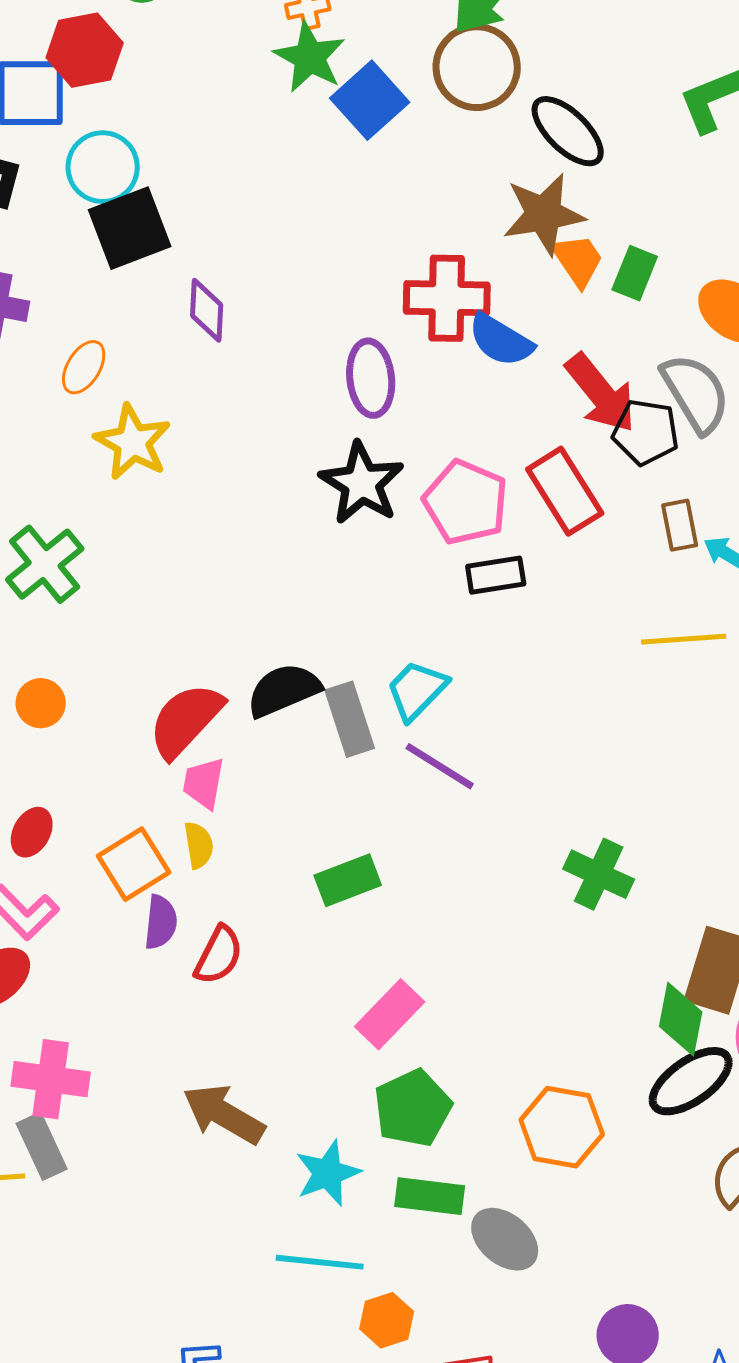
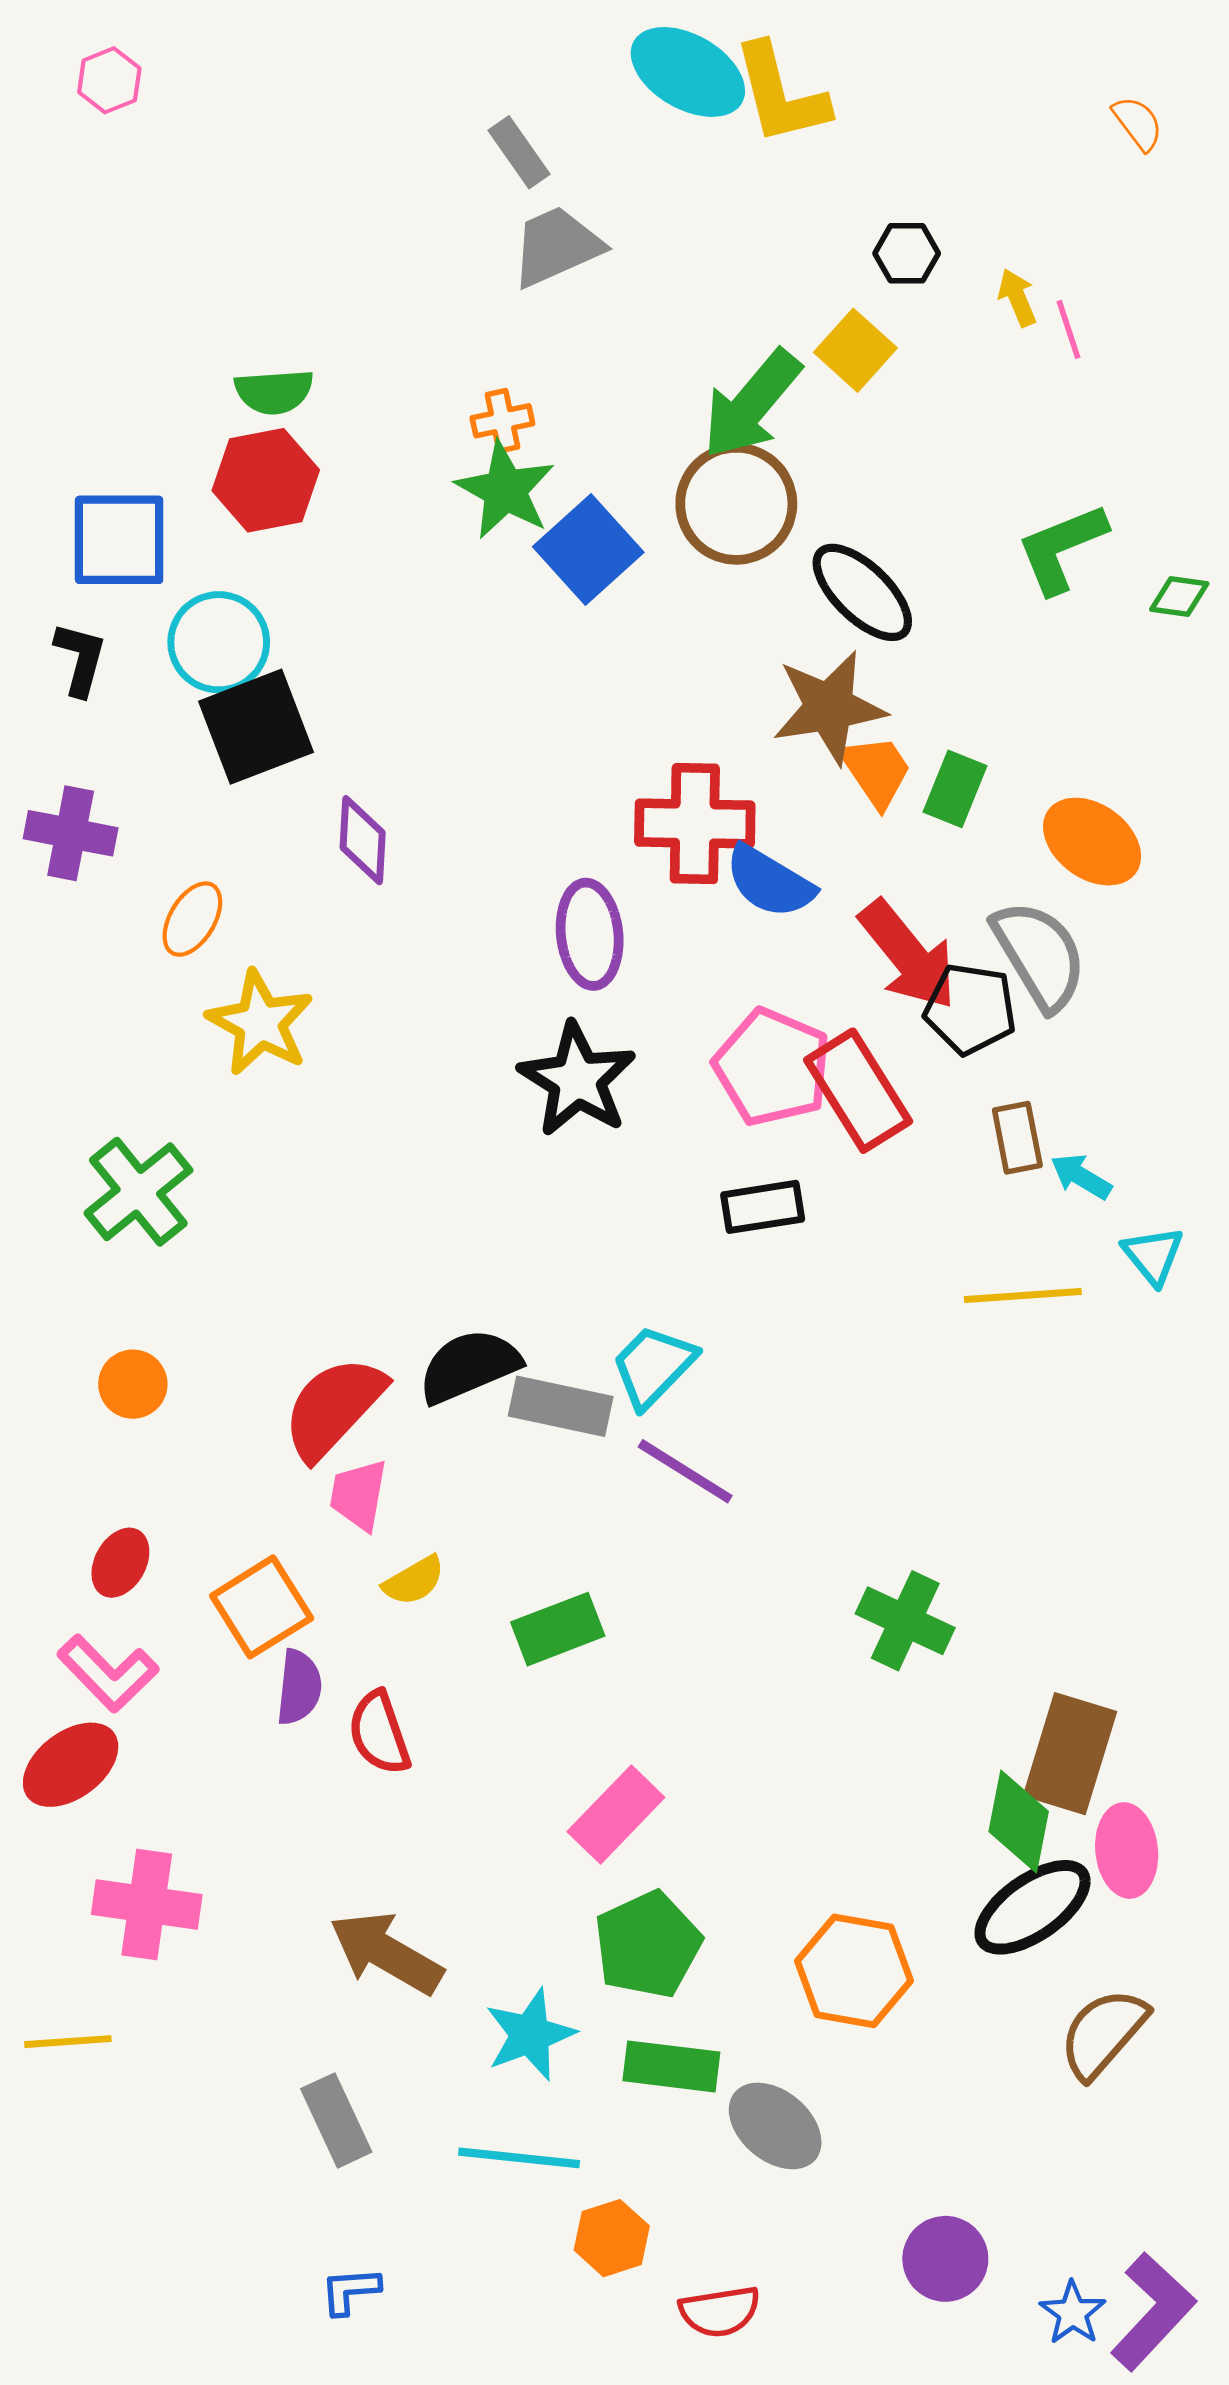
red hexagon: (85, 50) -> (266, 480), moved
pink pentagon: (466, 502) -> (772, 1067), moved
gray rectangle: (350, 719) -> (561, 1406), turned -60
yellow semicircle: (199, 845) -> (414, 1581), moved, turned 69
red semicircle: (219, 955) -> (379, 1733), turned 134
gray rectangle: (42, 1146) -> (336, 2120), moved

